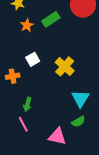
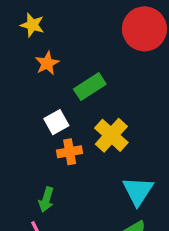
green rectangle: (51, 19) -> (90, 87), moved
orange cross: (13, 76) -> (70, 152), moved

